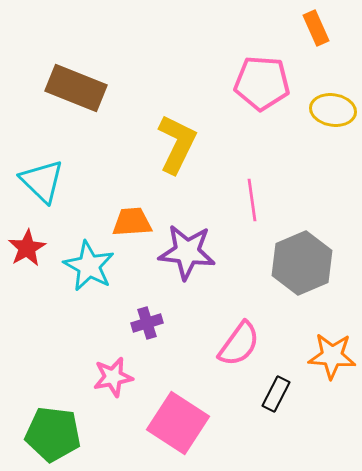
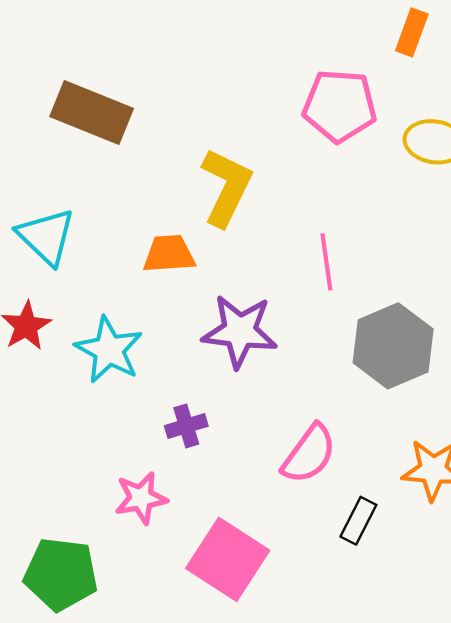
orange rectangle: (316, 28) -> (412, 32), turned 44
orange trapezoid: (132, 222) -> (169, 254), moved

